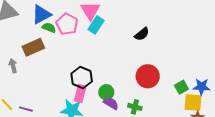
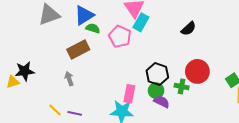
pink pentagon: (67, 24) -> (120, 36), moved
gray arrow: (13, 66) -> (69, 79), moved
black hexagon: (82, 78) -> (157, 74), moved
green cross: (135, 107) -> (182, 86), moved

